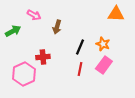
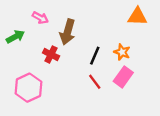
brown arrow: (57, 27) -> (68, 32), size x1.5
red cross: (43, 57) -> (51, 54), moved, turned 32
red line: (80, 69) -> (95, 82), turned -48

